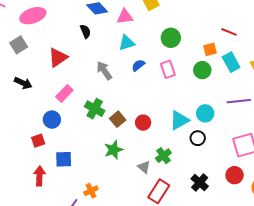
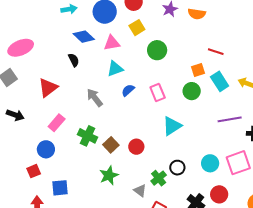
green circle: (171, 38) -> (157, 50), moved
cyan circle: (205, 113) -> (210, 163), moved
cyan triangle: (179, 120) -> (172, 126), moved
black circle: (198, 138) -> (177, 168), moved
red circle: (235, 175) -> (219, 194), moved

